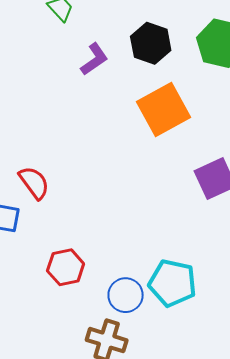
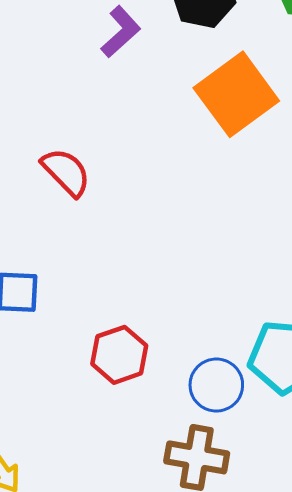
red semicircle: (34, 183) -> (66, 172), moved

